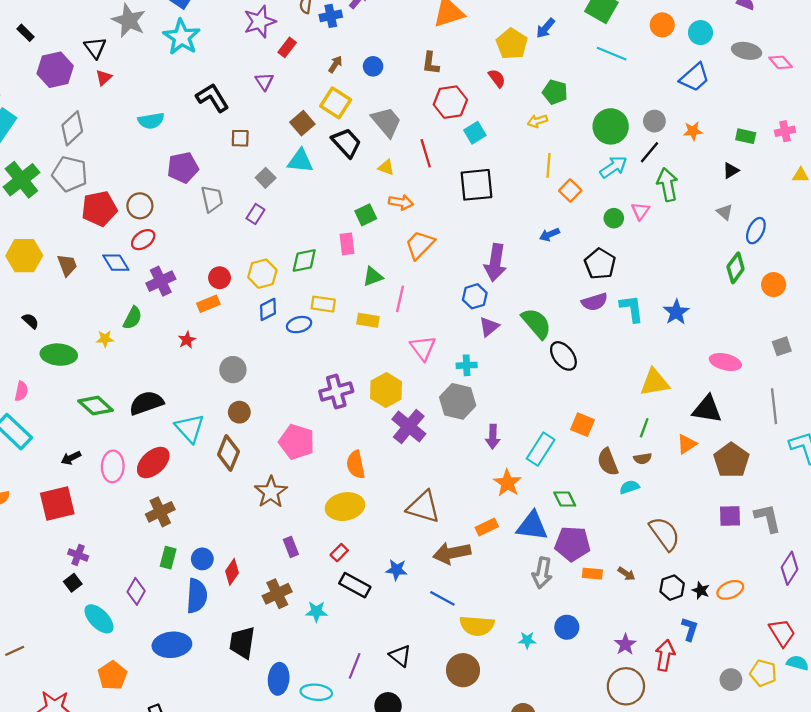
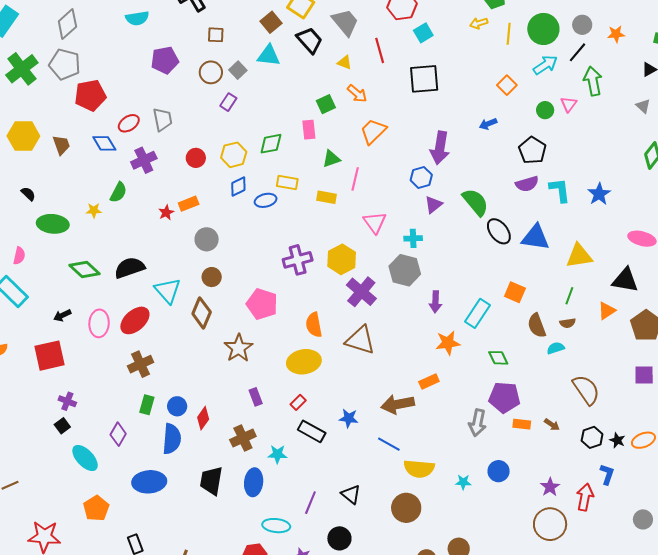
yellow line: (548, 165) -> (509, 34), moved
gray trapezoid: (212, 199) -> (163, 120), moved
orange arrow: (401, 202) -> (357, 93), turned 30
brown circle: (140, 206) -> (211, 72), moved
orange rectangle: (208, 304) -> (189, 204), moved
orange star: (507, 483) -> (448, 343), turned 30
brown triangle: (423, 507) -> (360, 340), moved
blue triangle: (532, 526) -> (535, 237), moved
blue ellipse: (279, 679) -> (254, 482), moved

